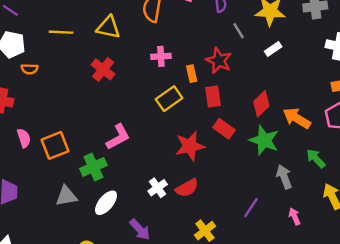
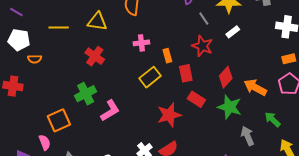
red star: (219, 61) -> (202, 46), moved
pink semicircle: (24, 138) -> (45, 142), moved
green cross: (93, 167) -> (86, 94), moved

